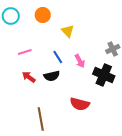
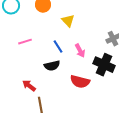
red arrow: (29, 77) -> (29, 86), moved
red semicircle: (80, 104) -> (80, 82), moved

